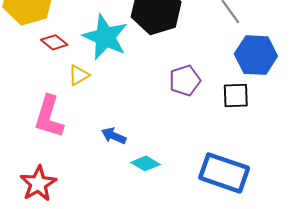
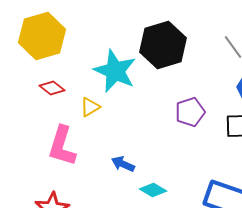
red diamond: (54, 42) -> (52, 88), moved

